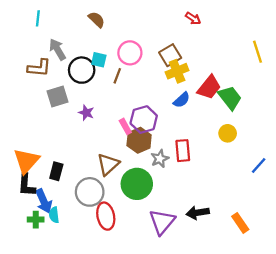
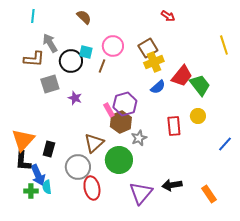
red rectangle: (183, 151) -> (174, 126), moved

